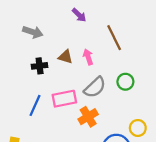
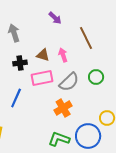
gray arrow: (33, 32) -> (14, 33), turned -126
pink rectangle: (64, 99) -> (42, 78), moved

